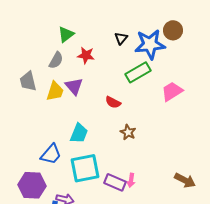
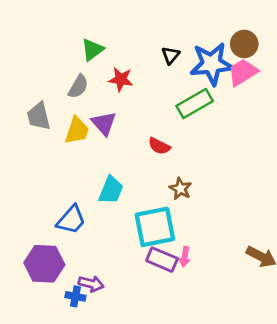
pink trapezoid: (172, 91) -> (243, 72), moved
cyan square: (85, 168) -> (155, 227), moved

